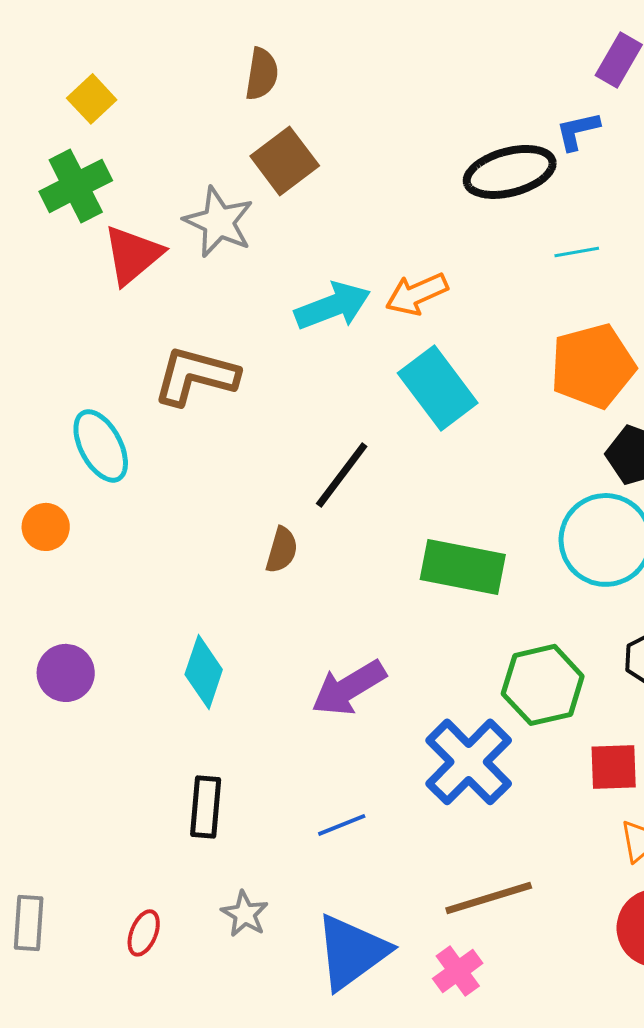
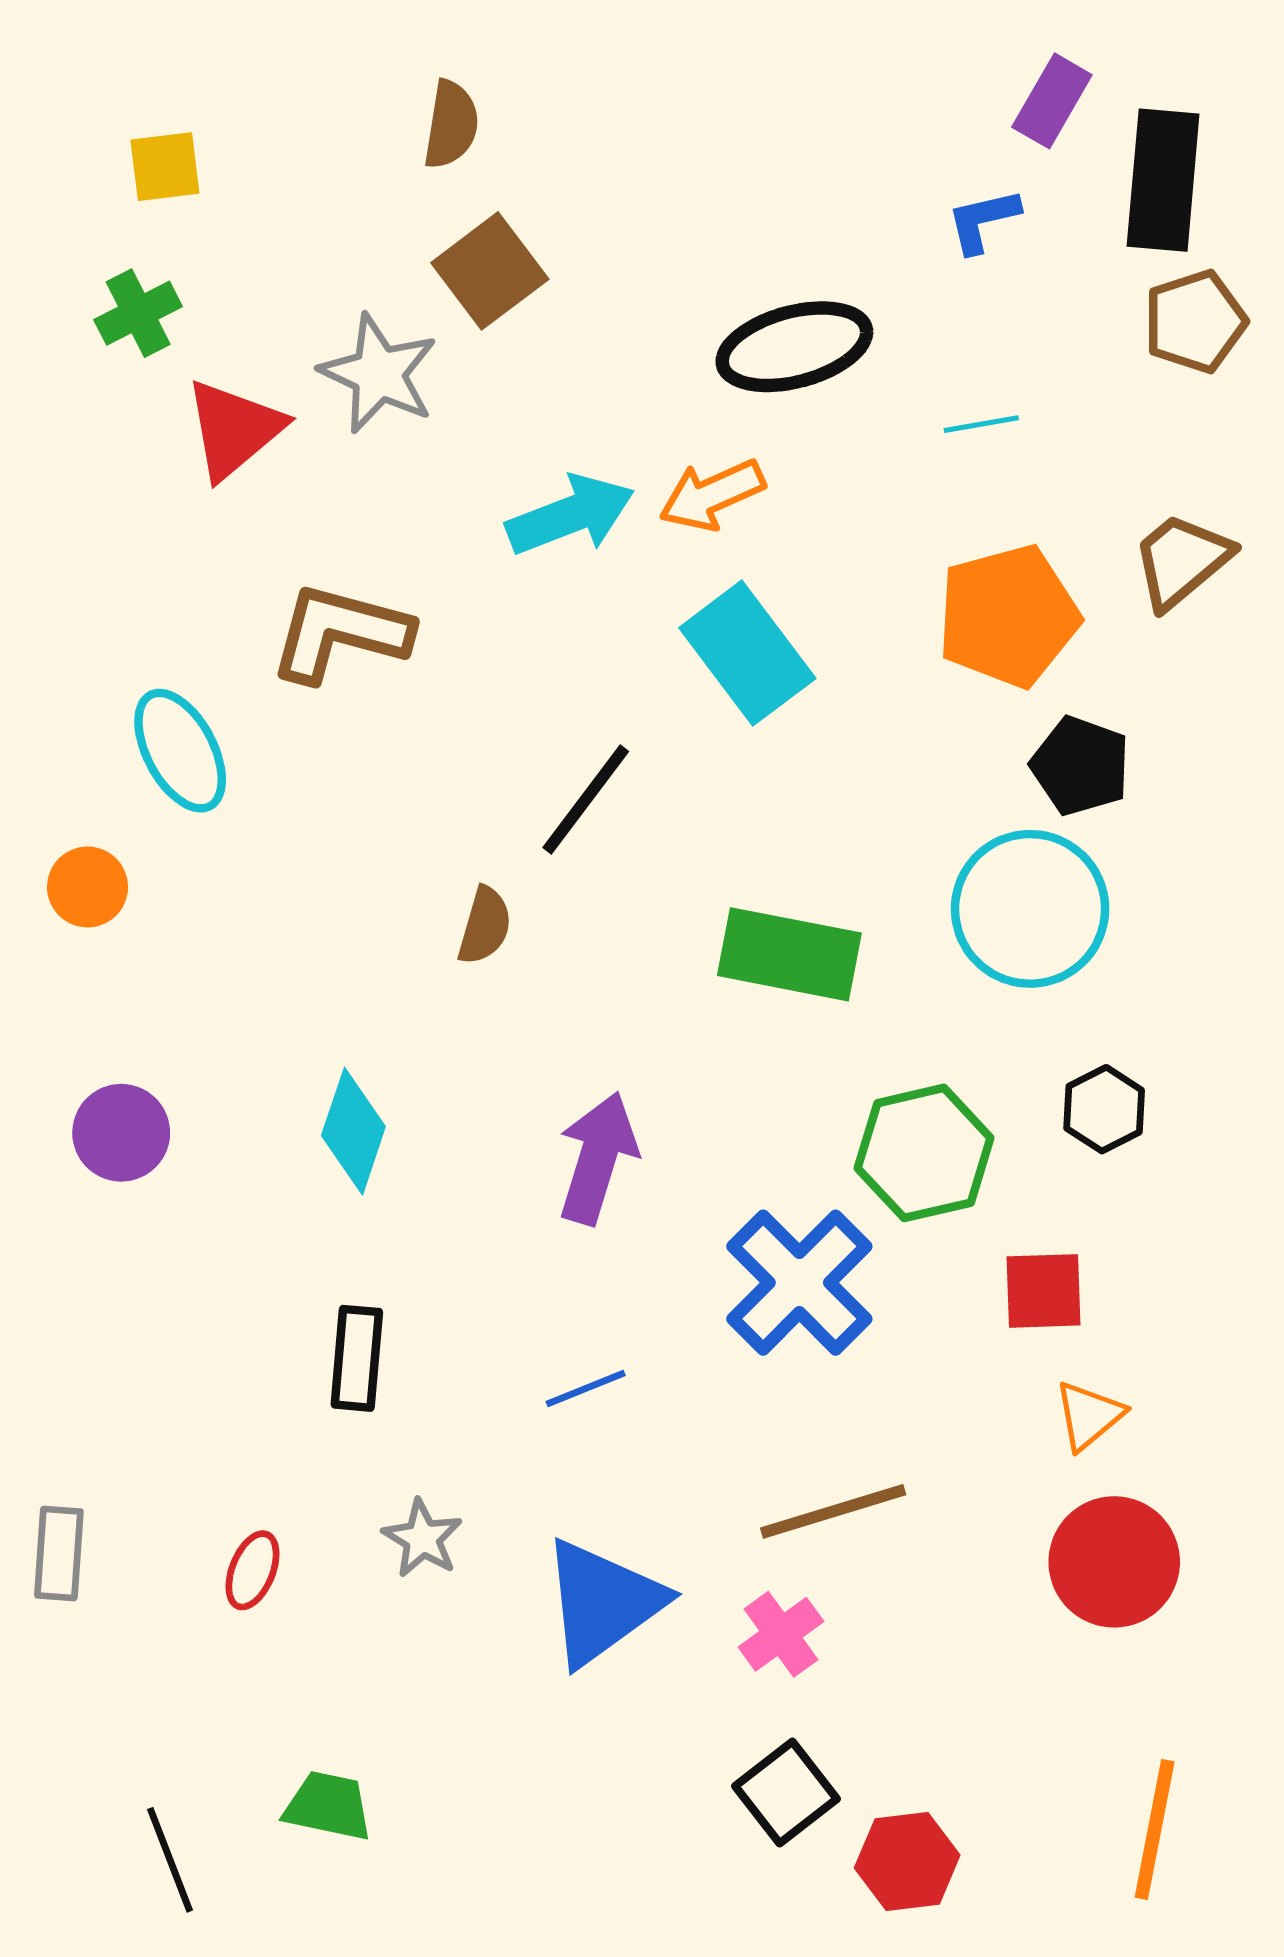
yellow square: (92, 99) -> (165, 167), turned 36
black ellipse: (510, 172) -> (794, 347), moved
green cross: (76, 186) -> (138, 313), size x0.7
purple arrow: (349, 688) -> (597, 1158), turned 138

